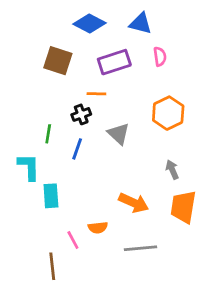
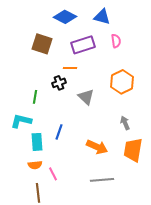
blue line: (77, 149) -> (59, 132), moved
cyan L-shape: (29, 167) -> (21, 121), turned -75
orange semicircle: (98, 228) -> (35, 165), moved

